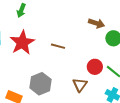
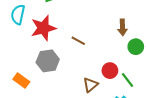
brown arrow: (96, 23) -> (123, 27), turned 56
gray hexagon: (40, 84) -> (48, 61), moved

